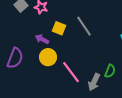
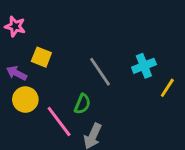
gray line: (84, 26) -> (100, 72), moved
green semicircle: (110, 71) -> (82, 104), moved

